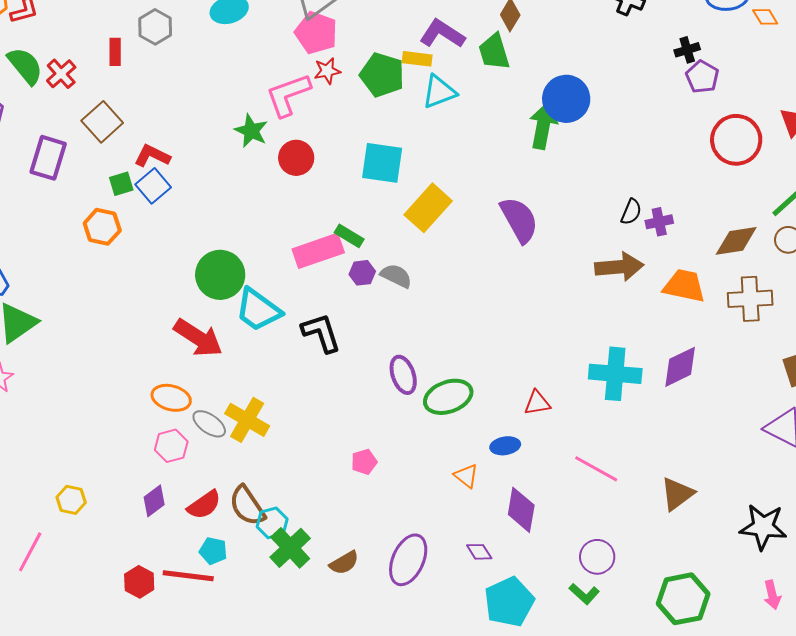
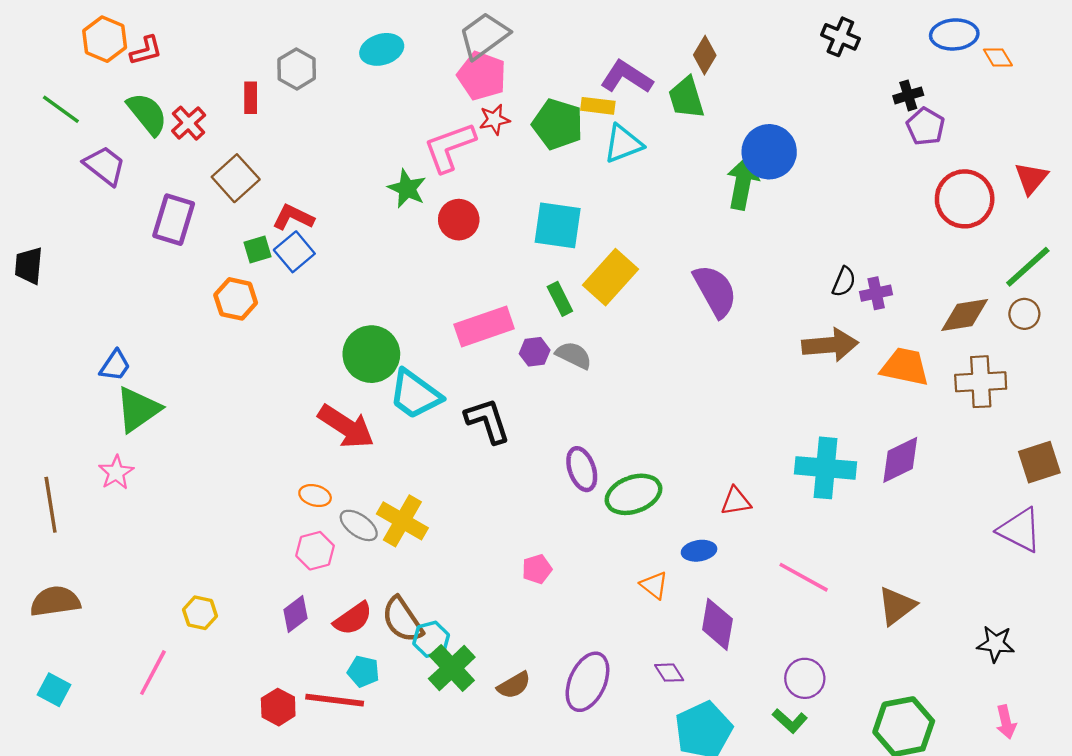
green rectangle: (349, 236) -> (560, 299), moved, turned 32
orange ellipse: (171, 398) -> (315, 496), size x0.7
black star: (763, 527) -> (996, 644), size x0.7

